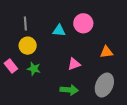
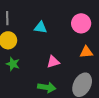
pink circle: (83, 23) -> (81, 23), moved

